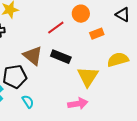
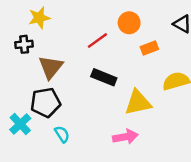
brown triangle: (33, 56) -> (51, 67), moved, turned 30
yellow triangle: (88, 77) -> (138, 103), turned 45

